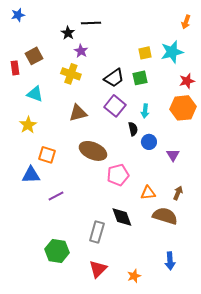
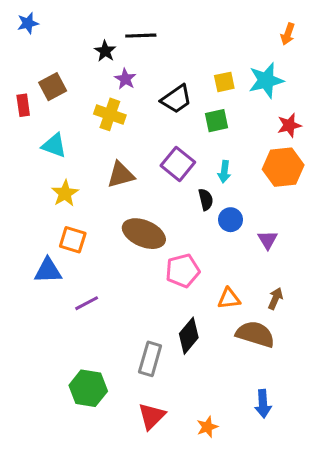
black trapezoid: (114, 78) -> (176, 99), moved
yellow star: (28, 125) -> (65, 193), moved
black diamond: (122, 217) -> (189, 336), turned 60

